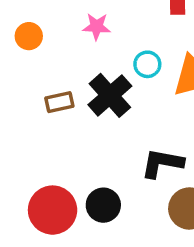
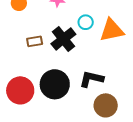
black circle: (103, 205) -> (55, 84), moved, size x1.5
red circle: (53, 210) -> (20, 90), moved

